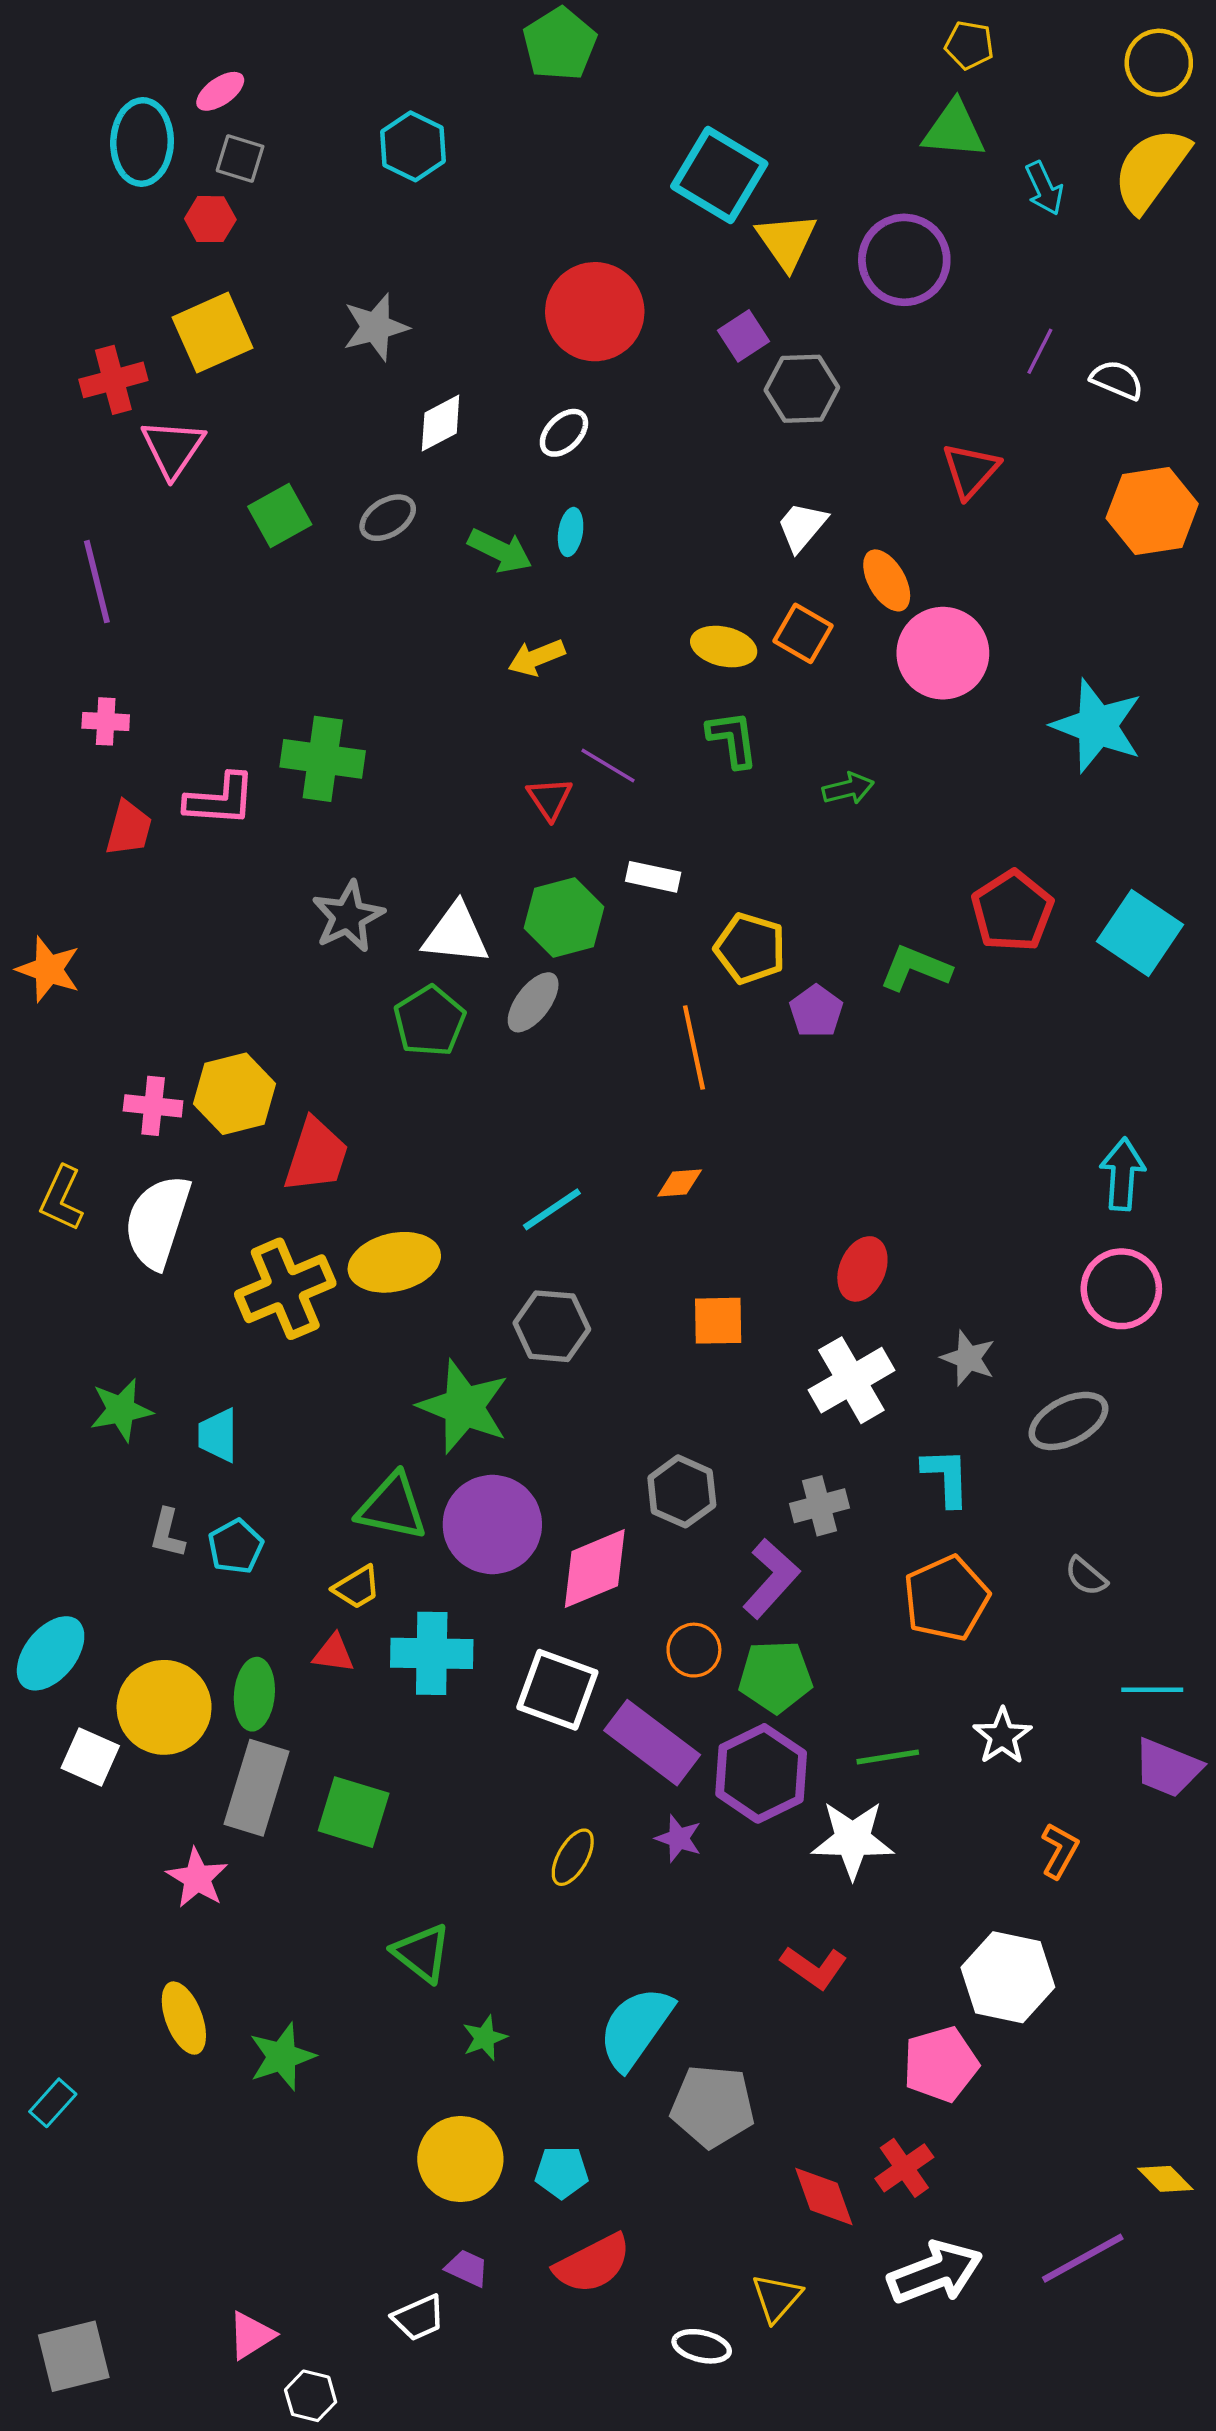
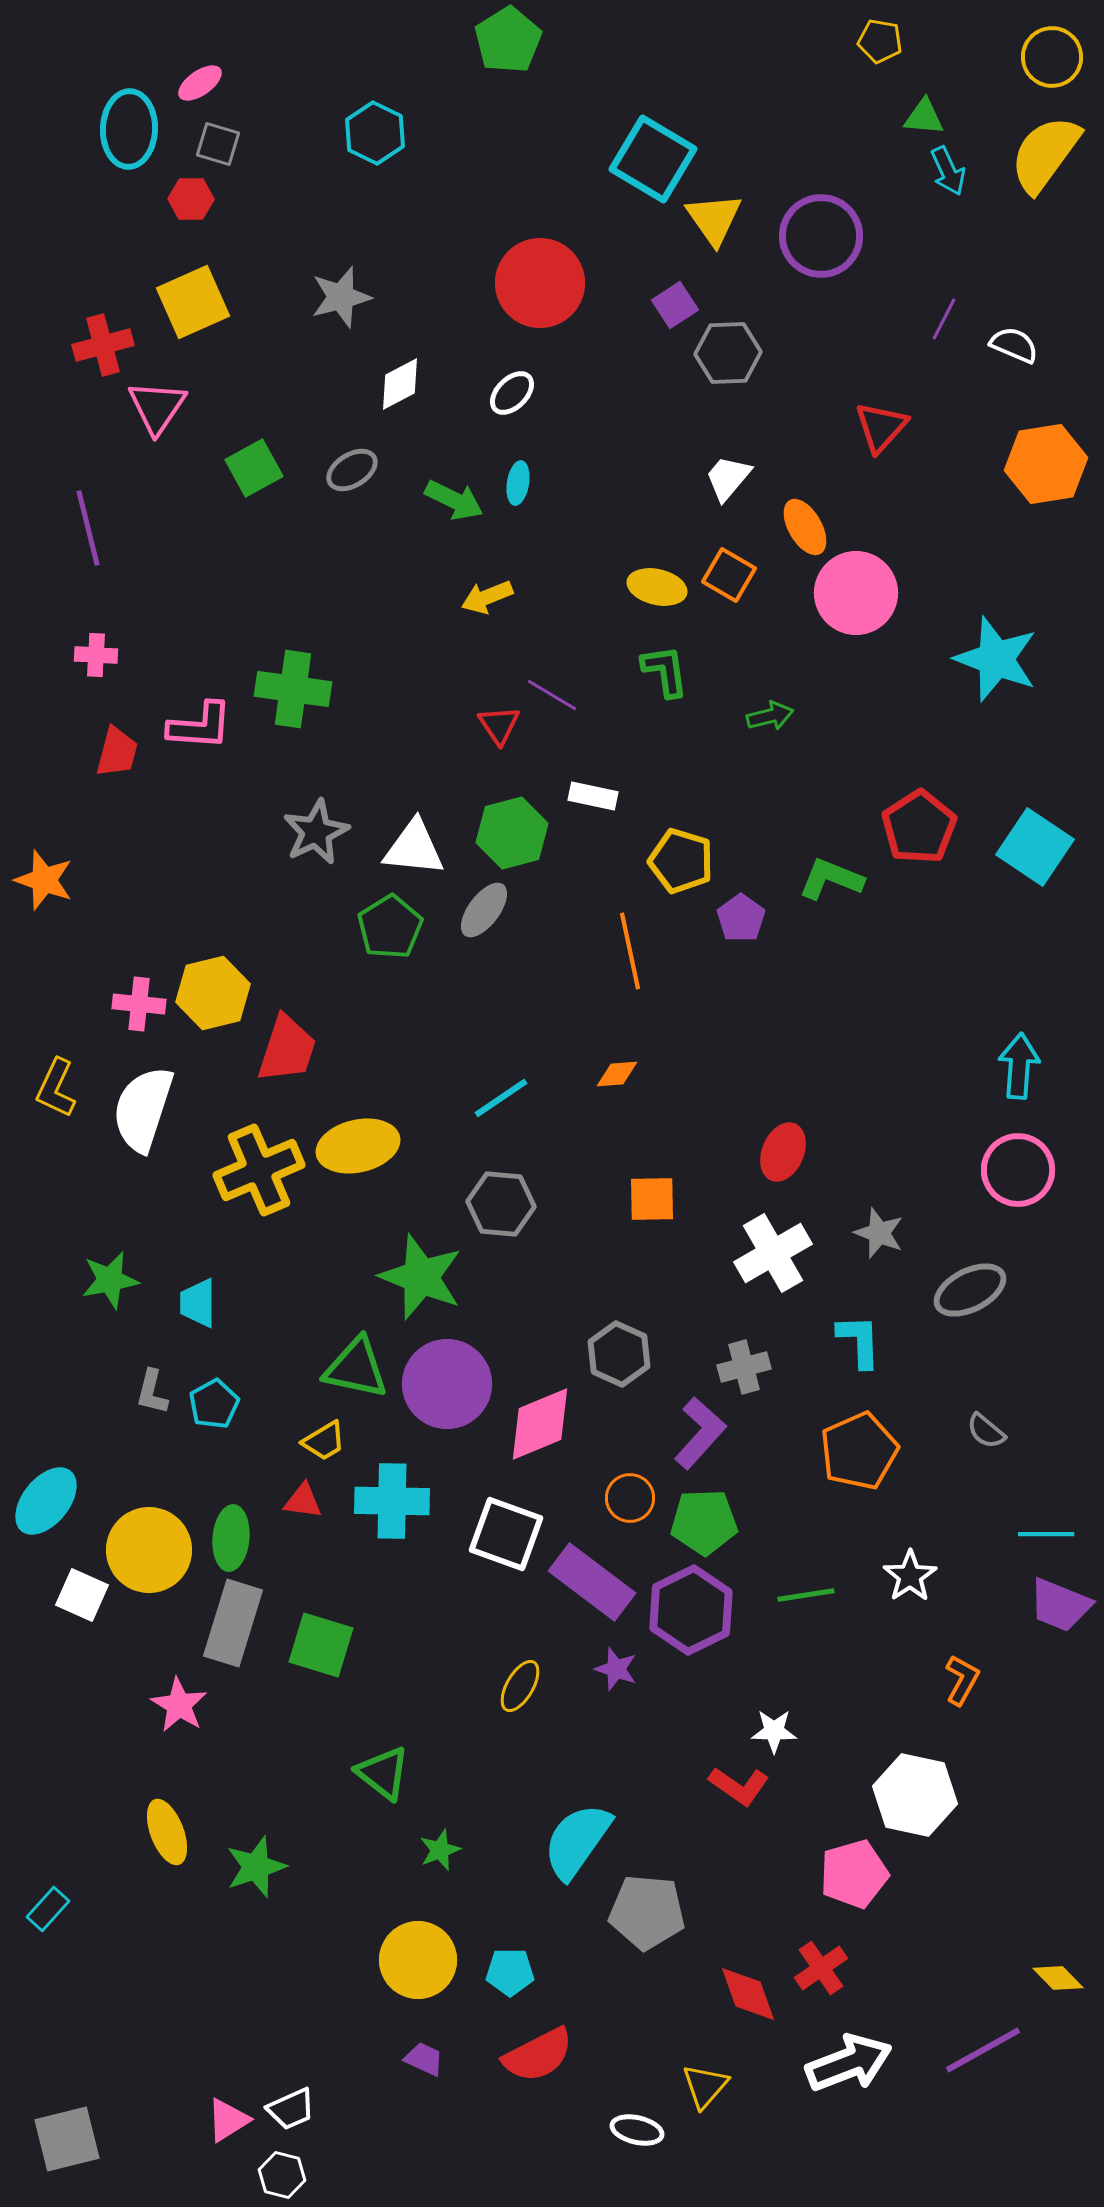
green triangle: (954, 130) -> (924, 117), moved, size x0.7
white star: (853, 1840) -> (774, 1731), moved, size x0.6
white trapezoid: (419, 2318) -> (291, 2109), moved

